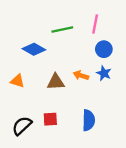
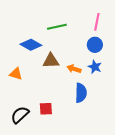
pink line: (95, 24) -> (97, 22), moved
brown triangle: (56, 82) -> (51, 61), moved
blue semicircle: (89, 120) -> (81, 93), moved

